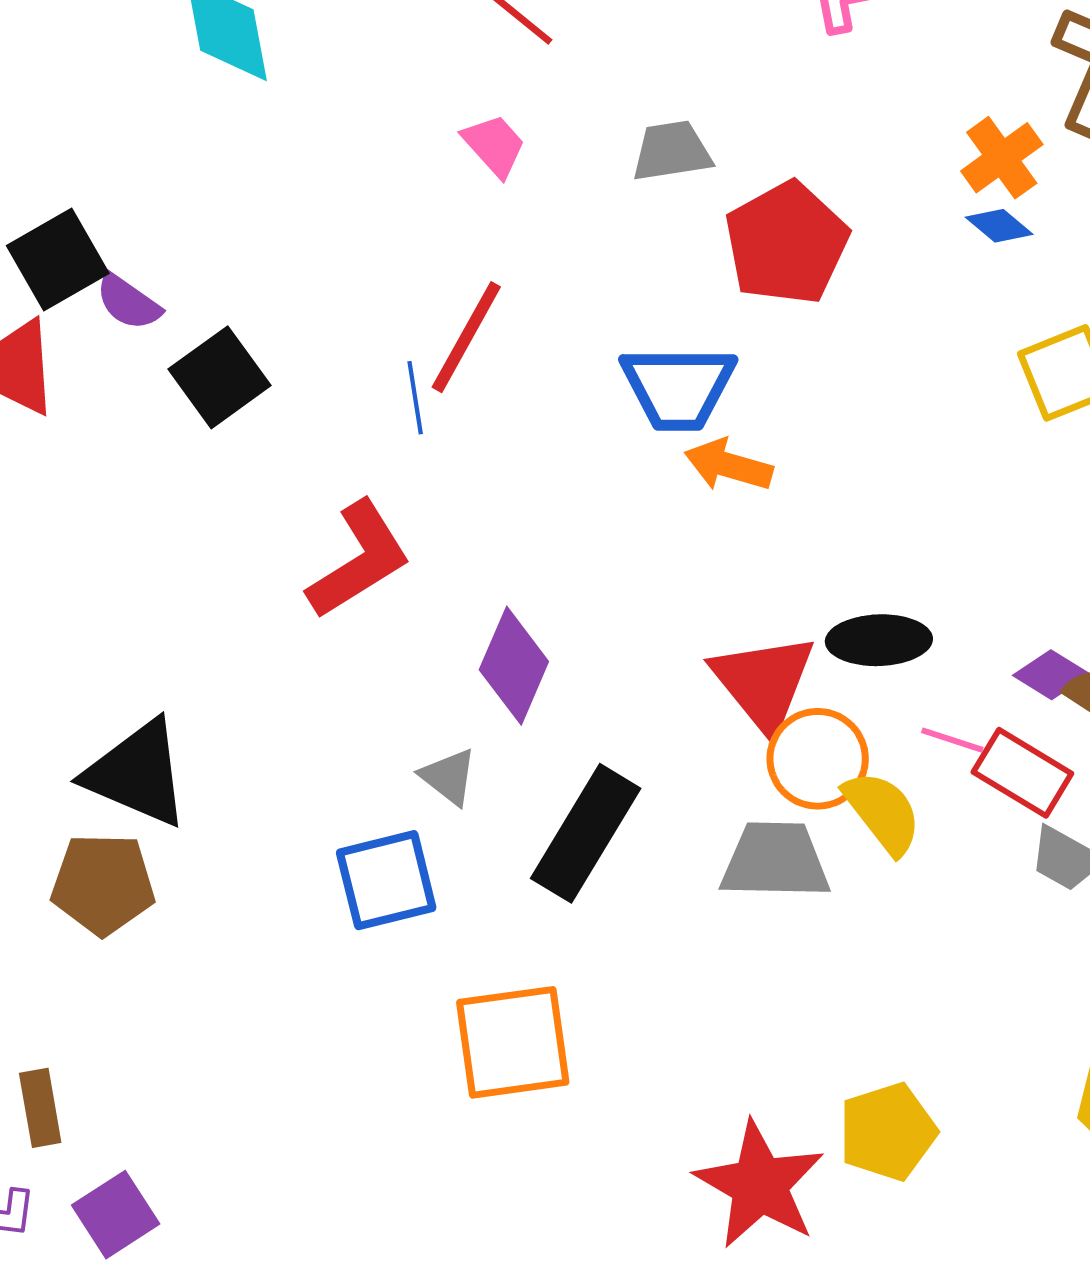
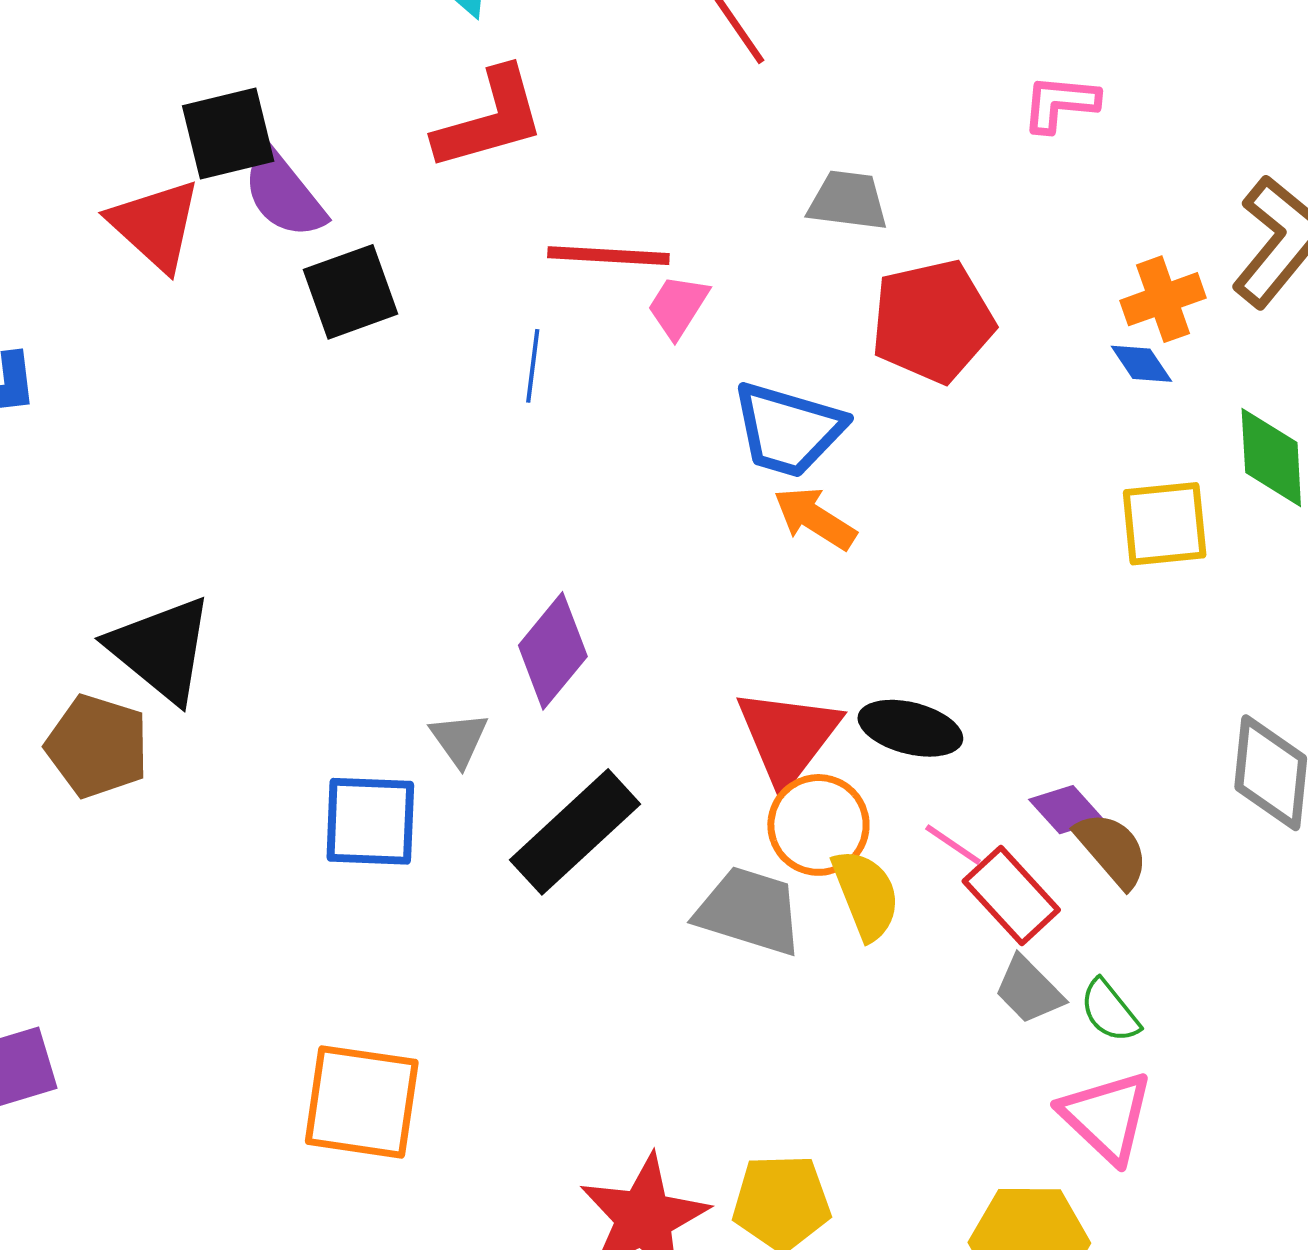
pink trapezoid: (494, 145) -> (678, 306), moved, turned -122
purple semicircle: (128, 302) -> (284, 194), size x1.4
red line: (466, 337) -> (608, 256), moved, turned 48
red L-shape: (359, 560) -> (490, 119), moved
orange square: (513, 1042) -> (362, 1102), moved

